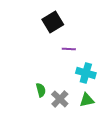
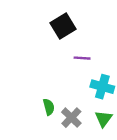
green triangle: (87, 100) -> (103, 119), turned -42

